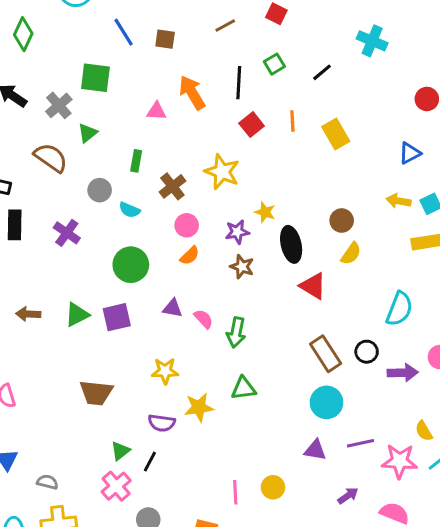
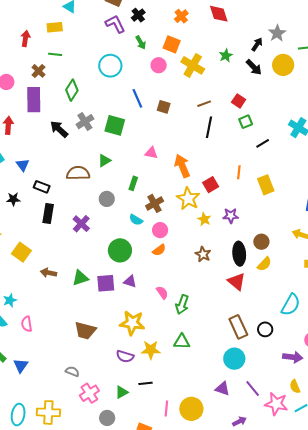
green square: (274, 64) -> (246, 122), moved
black line: (239, 83) -> (209, 127), moved
orange arrow: (192, 93) -> (182, 166), moved
gray cross: (59, 105) -> (85, 122), moved
red square: (252, 125) -> (211, 185), moved
brown semicircle: (51, 158) -> (78, 173), turned -45
cyan semicircle: (130, 210) -> (136, 220), moved
yellow star: (265, 212) -> (204, 219), moved
purple star: (237, 232) -> (231, 216), moved
black ellipse: (291, 244) -> (239, 254), moved
brown star: (242, 267) -> (203, 254), moved
purple triangle: (173, 308) -> (130, 282), moved
yellow star: (165, 371) -> (132, 323), size x1.4
purple arrow: (403, 373) -> (293, 357), moved
purple line: (361, 443) -> (253, 389), turned 54
green triangle: (120, 451) -> (122, 392), moved
black line: (150, 462) -> (146, 383), moved, turned 48
gray semicircle: (47, 482) -> (72, 371), moved
yellow circle: (273, 487) -> (191, 409), size x1.5

